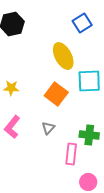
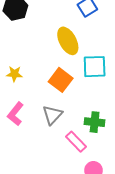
gray triangle: (48, 128) -> (52, 115), size x1.5
pink rectangle: (71, 154) -> (76, 142), turned -50

